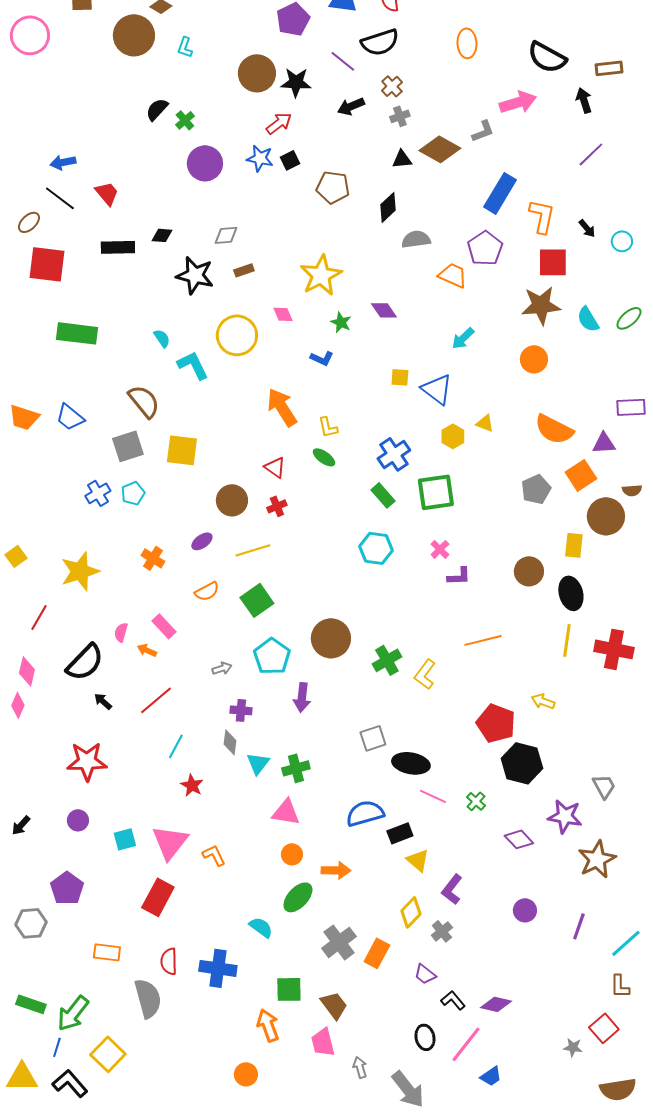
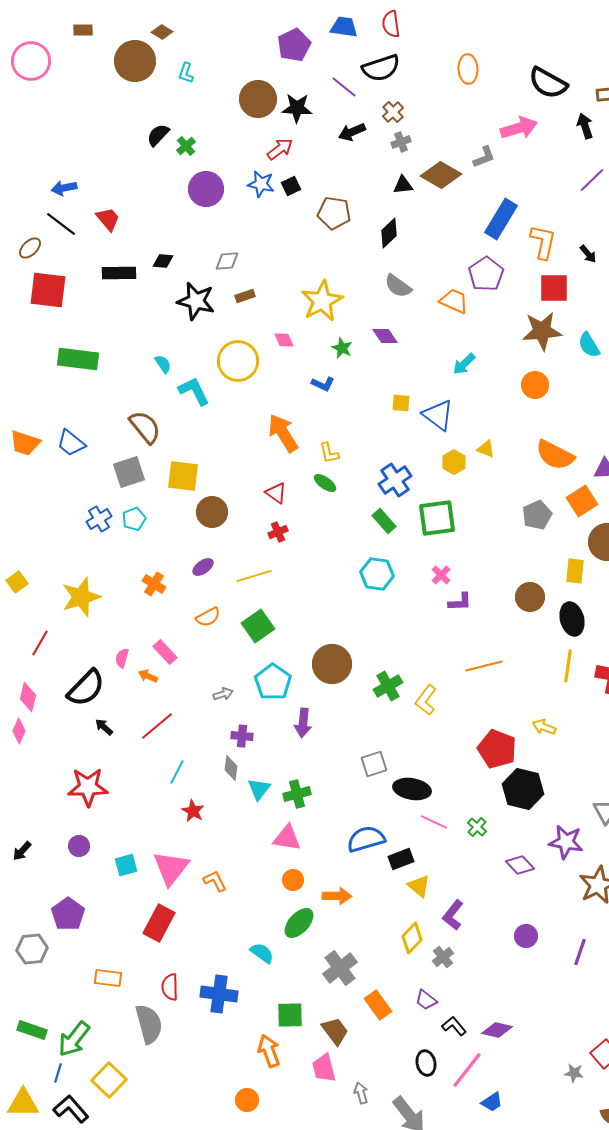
gray semicircle: (416, 239) -> (398, 286), moved, turned -136
brown circle: (232, 500) -> (212, 512), moved
orange rectangle: (377, 953) -> (378, 1005), moved, turned -64

